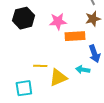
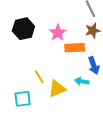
pink star: (58, 21) -> (58, 33), turned -30
yellow line: (40, 66) -> (39, 77), turned 56

